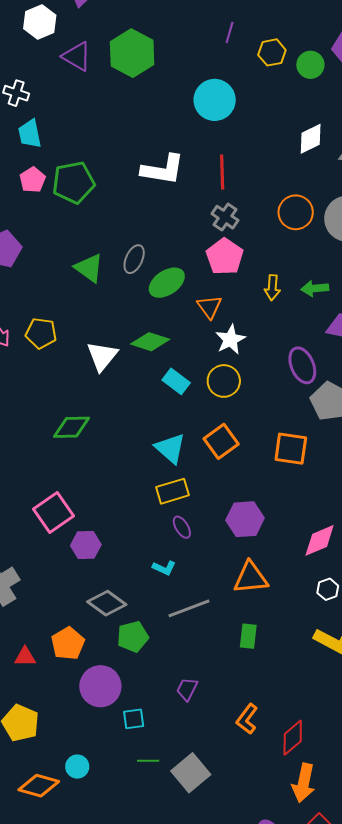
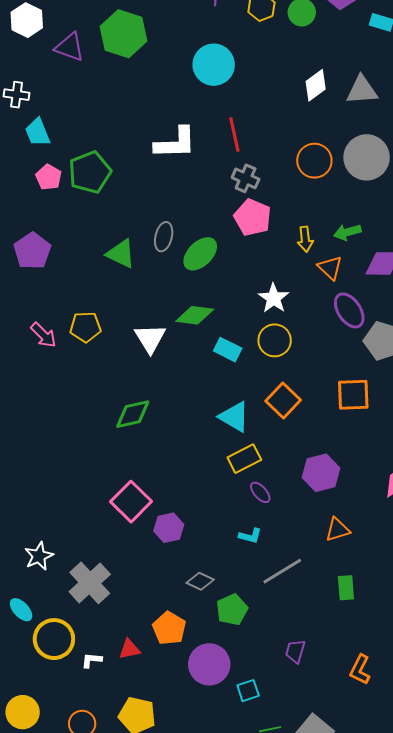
orange triangle: (209, 307) -> (330, 268), moved
orange triangle: (251, 578) -> (337, 530), size x0.7
gray diamond: (107, 603) -> (200, 581), size x0.7

